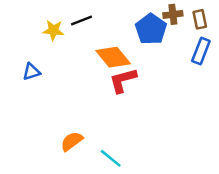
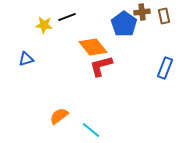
blue rectangle: (201, 51) -> (165, 68), moved

